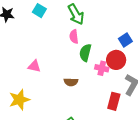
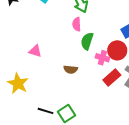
yellow star: (19, 100) -> (18, 84), turned -30
red rectangle: (114, 101) -> (112, 78), moved, turned 30

